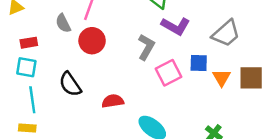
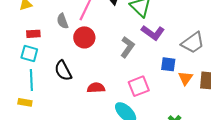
pink square: (168, 73) -> (139, 86), moved

